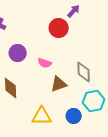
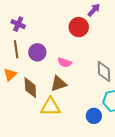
brown triangle: (59, 84) -> (59, 84), moved
yellow triangle: (42, 116) -> (50, 107), moved

